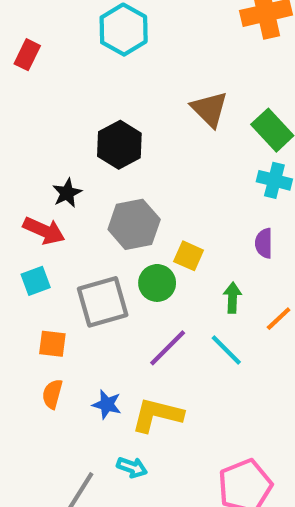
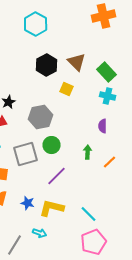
black hexagon: (119, 145) -> (47, 65), moved
yellow square: (189, 256) -> (67, 89), moved
cyan line: (226, 350) -> (89, 214), moved

